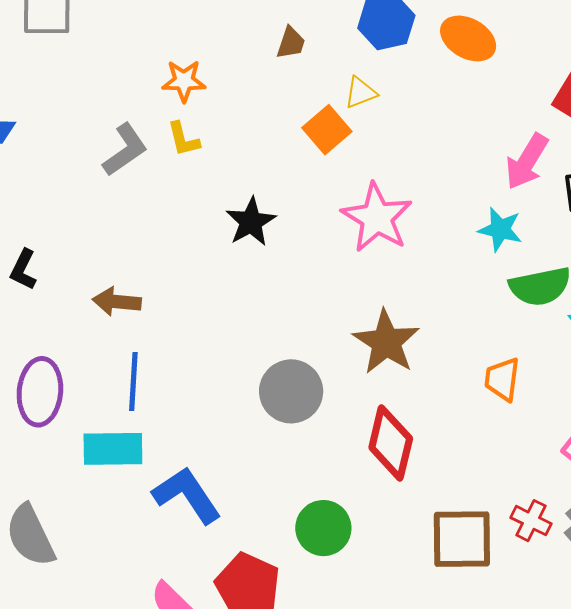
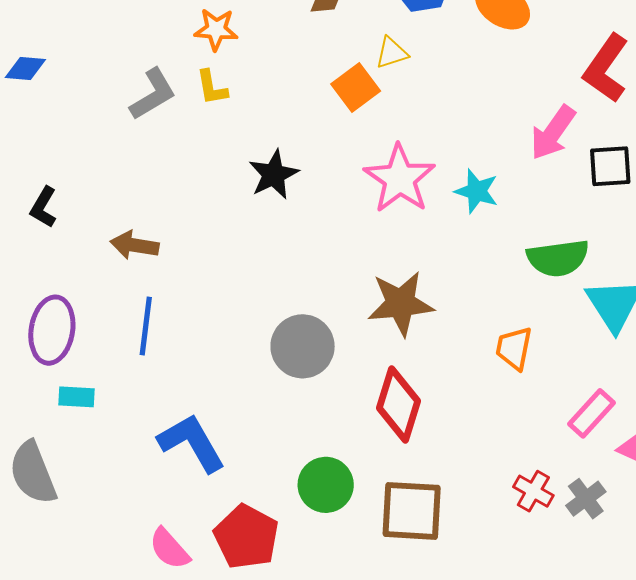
cyan star: (500, 229) -> (477, 191), moved
brown star: (386, 342) -> (401, 303), turned 30
cyan rectangle: (113, 449) -> (77, 397), moved, size x0.6
brown square: (462, 539) -> (412, 511), moved

